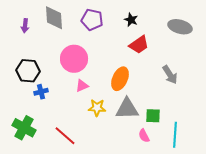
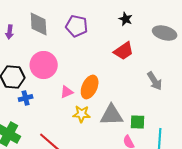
black star: (131, 20) -> (126, 19), moved
pink circle: (74, 59) -> (44, 65), moved
orange ellipse: (120, 79) -> (90, 87), moved

